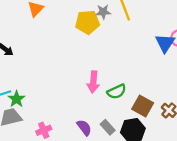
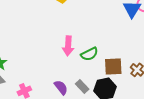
brown square: (143, 106) -> (113, 66), turned -30

